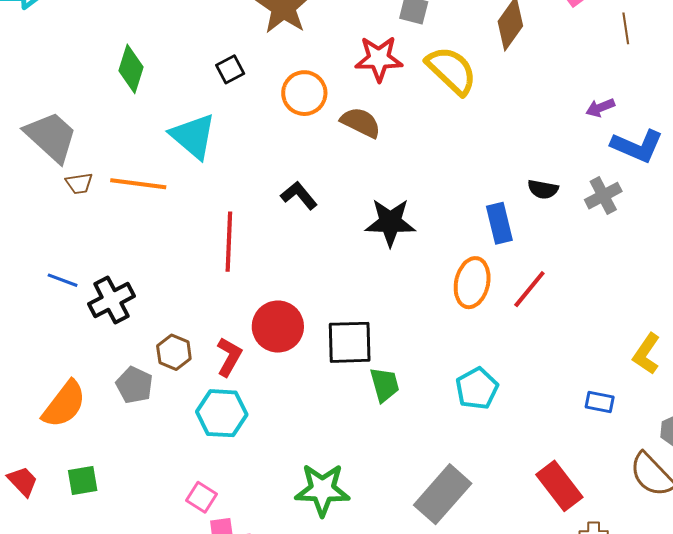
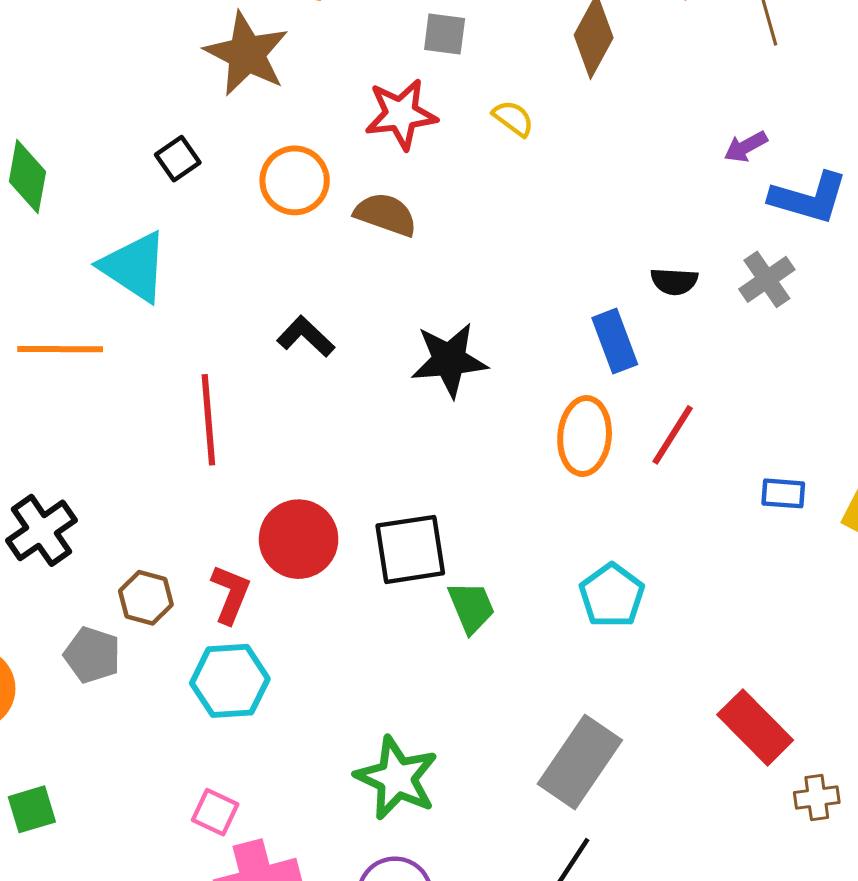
yellow semicircle: (451, 70) -> (513, 118), size x0.5
blue rectangle: (600, 402) -> (783, 493), moved
green star: (322, 490) -> (397, 778), turned 30

